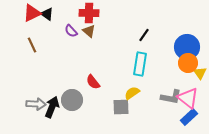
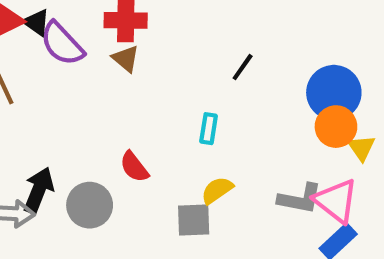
purple semicircle: (71, 31) -> (62, 44), moved, size x1.6
cyan rectangle: (140, 64) -> (209, 129), moved, size x0.6
black arrow: (52, 107) -> (39, 190), moved

